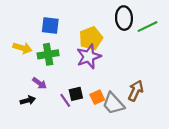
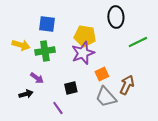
green line: (147, 27) -> (138, 42), moved
yellow pentagon: (91, 38) -> (85, 36), turned 30
orange square: (97, 97) -> (102, 74), moved
purple line: (65, 100) -> (58, 108), moved

